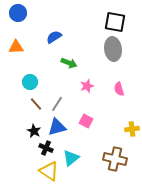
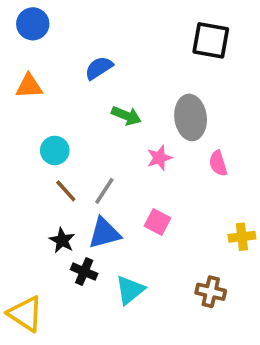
gray ellipse: (113, 49) -> (191, 117), moved
brown cross: (115, 159) -> (211, 292), size x0.7
yellow triangle: (49, 171) -> (25, 314), moved

